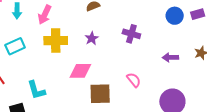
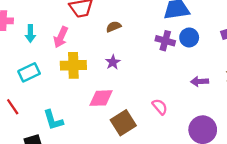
blue circle: (175, 16) -> (189, 37), moved
purple cross: (131, 34) -> (165, 41), moved
brown square: (100, 94) -> (123, 123), turned -30

